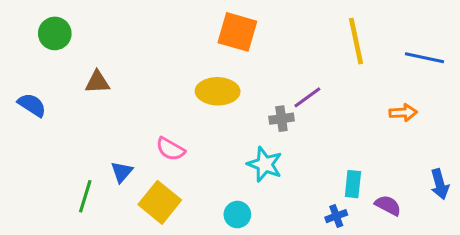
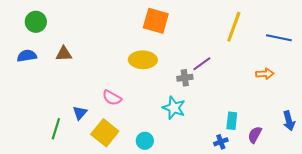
yellow line: (356, 41) -> (234, 27), turned 32
blue semicircle: (32, 105) -> (27, 56), moved, turned -42
purple semicircle: (388, 205) -> (255, 135), turned -90
cyan circle: (237, 215) -> (145, 141), moved

